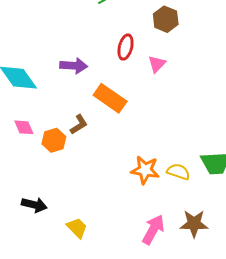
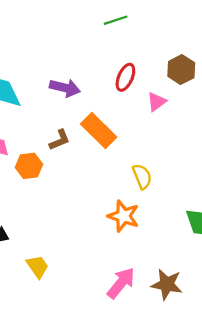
brown hexagon: (166, 19) -> (181, 70), moved
brown L-shape: (79, 124) -> (60, 140), moved
yellow semicircle: (178, 172) -> (142, 176), moved, turned 40

